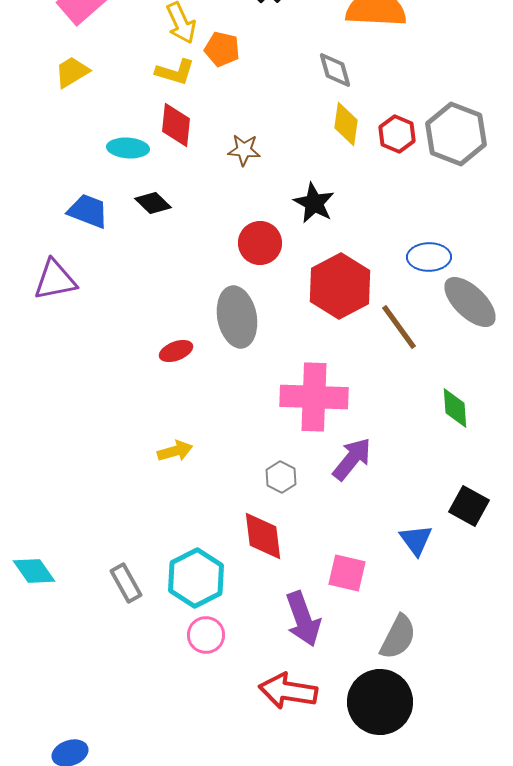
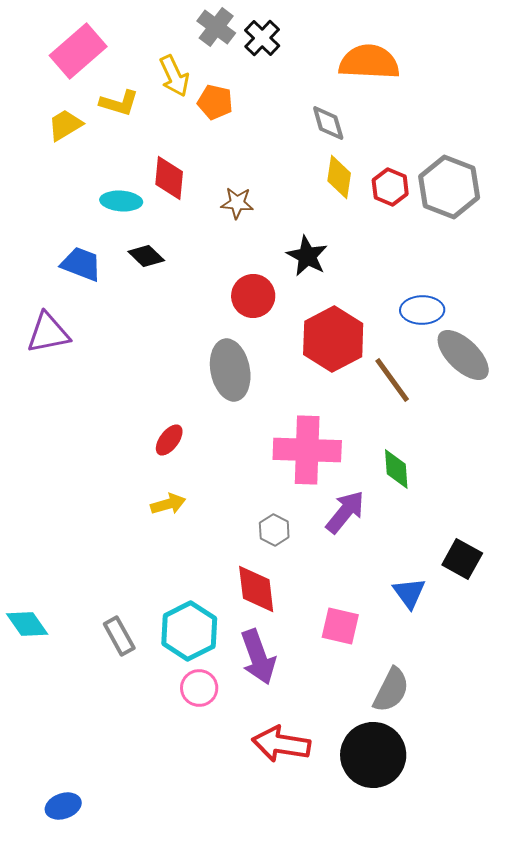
yellow L-shape: (175, 72) -> (119, 103), moved
red ellipse: (176, 351) -> (169, 440), moved, turned -32
green diamond: (455, 408) -> (396, 469), moved
purple arrow: (303, 619) -> (258, 657), moved

